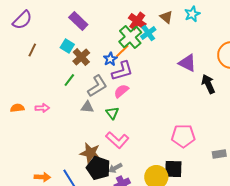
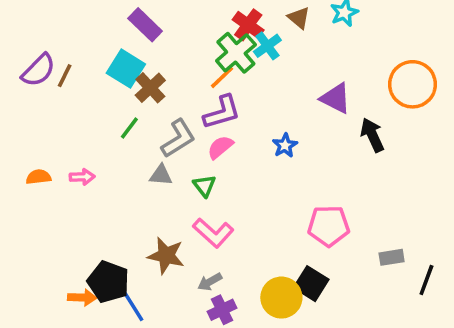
purple semicircle: (22, 20) -> (38, 70), moved
cyan square: (67, 46) -> (126, 69), size x1.5
blue star: (110, 59) -> (285, 145), moved
black pentagon: (98, 168) -> (108, 282), moved
black square: (173, 169) -> (311, 284), turned 30

